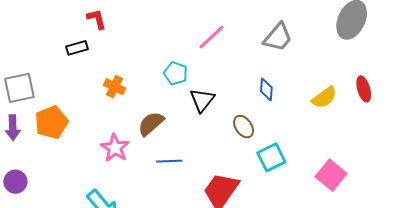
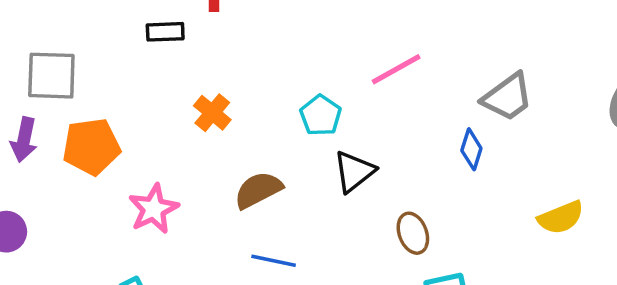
blue diamond: (266, 89) -> (471, 149), moved
pink star: (115, 148) -> (154, 209), moved

